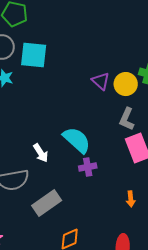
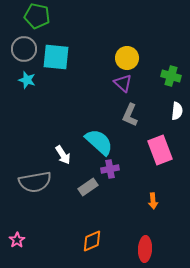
yellow circle: (126, 84) -> (127, 58), moved
gray L-shape: (127, 119) -> (130, 115), moved
gray rectangle: (47, 203) -> (88, 187), moved, size x0.7

